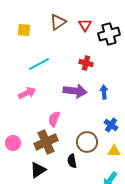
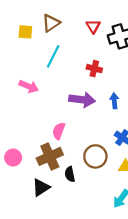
brown triangle: (58, 22) -> (51, 23), moved
cyan line: (39, 64) -> (53, 56), moved, turned -35
pink arrow: (27, 93) -> (29, 86), moved, turned 48
black semicircle: (72, 161) -> (70, 174), moved

